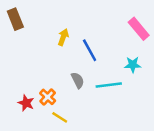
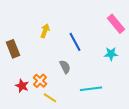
brown rectangle: (15, 19) -> (13, 49), moved
yellow arrow: (63, 37) -> (45, 31), moved
cyan line: (109, 85) -> (91, 89), moved

